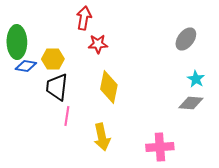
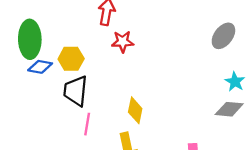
yellow diamond: (109, 87) -> (135, 110), moved, size x0.7

